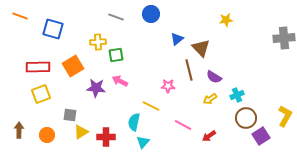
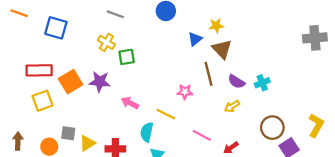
gray line: (116, 17) -> (115, 14), moved
yellow star: (226, 20) -> (216, 26), moved
yellow cross: (98, 42) -> (106, 42), turned 35
orange square: (73, 66) -> (71, 82), moved
pink arrow: (120, 81) -> (130, 103), moved
purple star: (96, 88) -> (100, 82), moved
cyan cross: (237, 95) -> (262, 83), moved
gray square: (70, 115) -> (68, 133), moved

